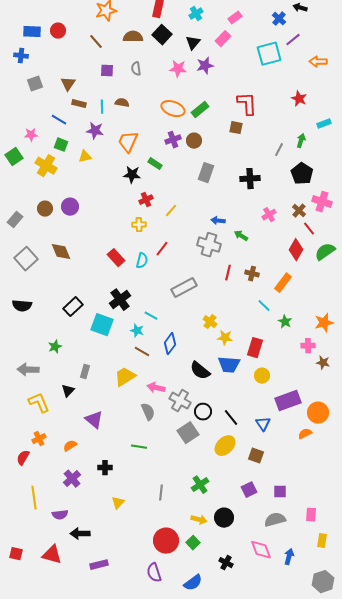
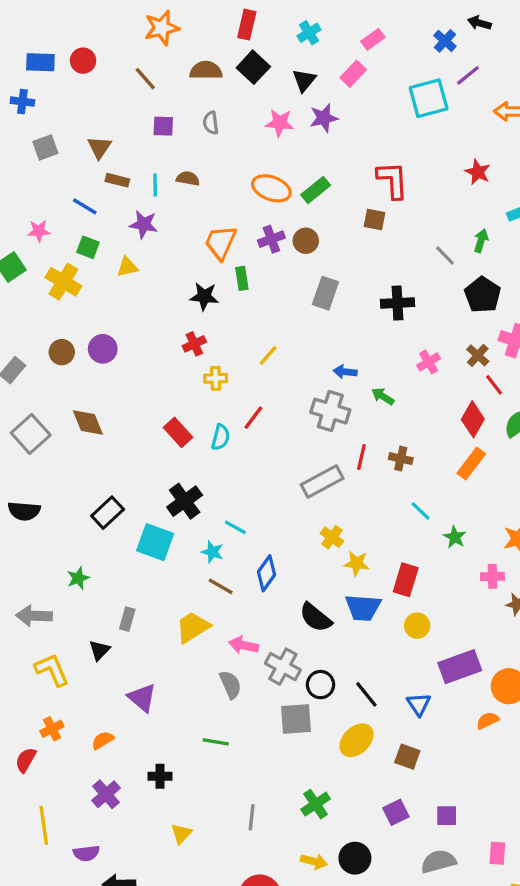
orange trapezoid: (128, 142) -> (221, 242), moved
gray line: (279, 150) -> (445, 255), turned -72
green rectangle: (155, 164) -> (242, 278), turned 48
red cross: (146, 200) -> (194, 344), moved
orange rectangle: (283, 283) -> (471, 463), moved
gray rectangle: (184, 288) -> (322, 481), moved
gray square: (188, 433) -> (296, 719), turned 30

